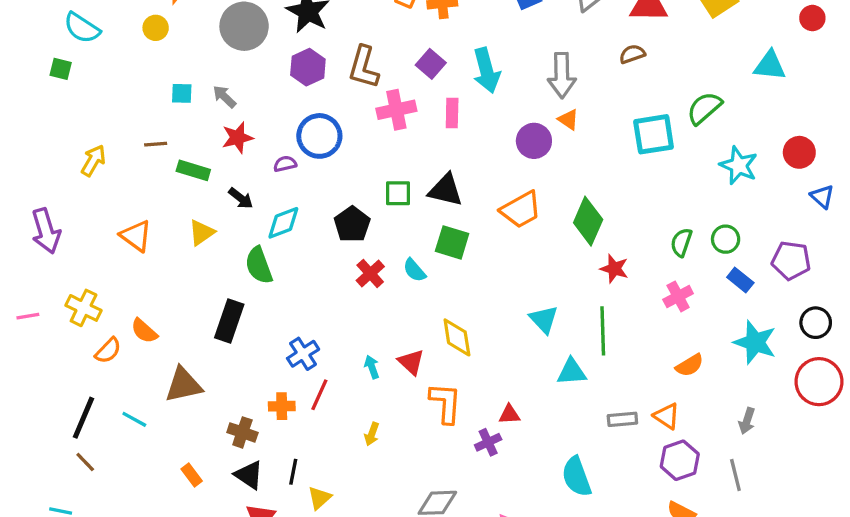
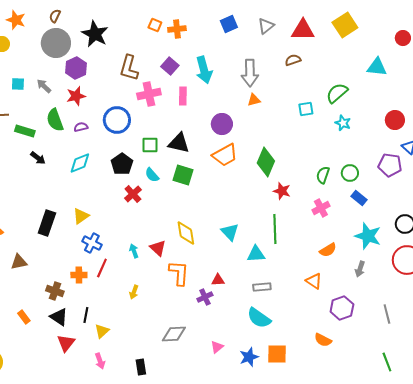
purple hexagon: (308, 67) -> (76, 68), moved
orange triangle: (568, 120) -> (254, 100), turned -48
cyan square: (654, 134) -> (306, 109), size x0.6
blue circle: (319, 136) -> (117, 120), moved
red star: (237, 138) -> (76, 96), moved
purple circle: (534, 141) -> (222, 124), moved
cyan star: (739, 165) -> (343, 123), moved, size x0.7
black arrow: (241, 198) -> (38, 158), moved
yellow triangle: (201, 233) -> (81, 216), moved
purple pentagon: (791, 260) -> (390, 165), moved
green semicircle: (259, 265) -> (55, 120), moved
cyan semicircle: (414, 270) -> (152, 175), moved
cyan triangle: (544, 319) -> (230, 232), moved
blue cross: (303, 354) -> (92, 243), turned -30
brown triangle: (183, 385) -> (19, 262), size x0.7
gray rectangle: (622, 419) -> (262, 287), moved
gray arrow: (747, 421) -> (360, 269), moved
purple hexagon: (680, 460) -> (342, 308), moved
gray line: (735, 475) -> (387, 314), moved
cyan semicircle: (577, 477) -> (259, 318), turned -35

